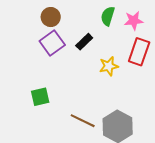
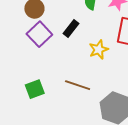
brown line: (83, 121) -> (78, 85), moved

